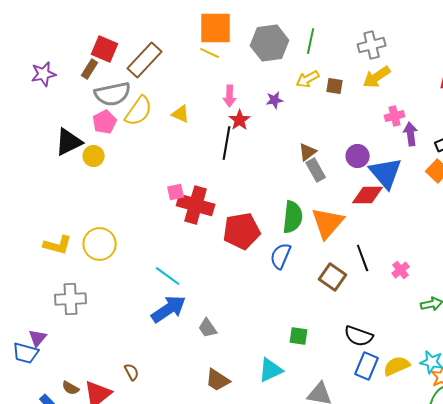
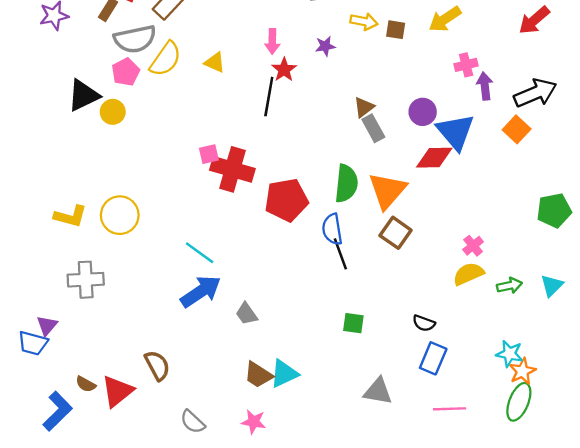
yellow arrow: (308, 79) -> (364, 21), turned -140
blue semicircle: (281, 256) -> (332, 229), turned -32
black line: (363, 258) -> (340, 254), moved
brown square: (333, 277) -> (396, 233), moved
black semicircle: (359, 336) -> (424, 323), size x0.7
yellow semicircle: (397, 366) -> (468, 274), moved
cyan triangle: (271, 370) -> (284, 374), moved
brown semicircle: (132, 372) -> (157, 365), size x1.5

